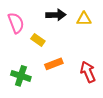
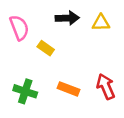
orange rectangle: (54, 64) -> (68, 89), moved, turned 42

